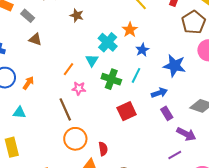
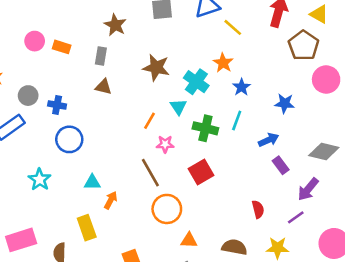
brown star: (77, 15) -> (156, 68), moved, size x1.5
gray rectangle: (28, 16) -> (101, 56), moved, turned 64
blue star: (174, 66) -> (285, 103), size x0.7
orange arrow: (28, 83) -> (111, 200), moved
red square: (127, 111) -> (201, 172), moved
purple arrow: (186, 134) -> (308, 189), turned 108
red semicircle: (103, 149) -> (258, 209), moved

